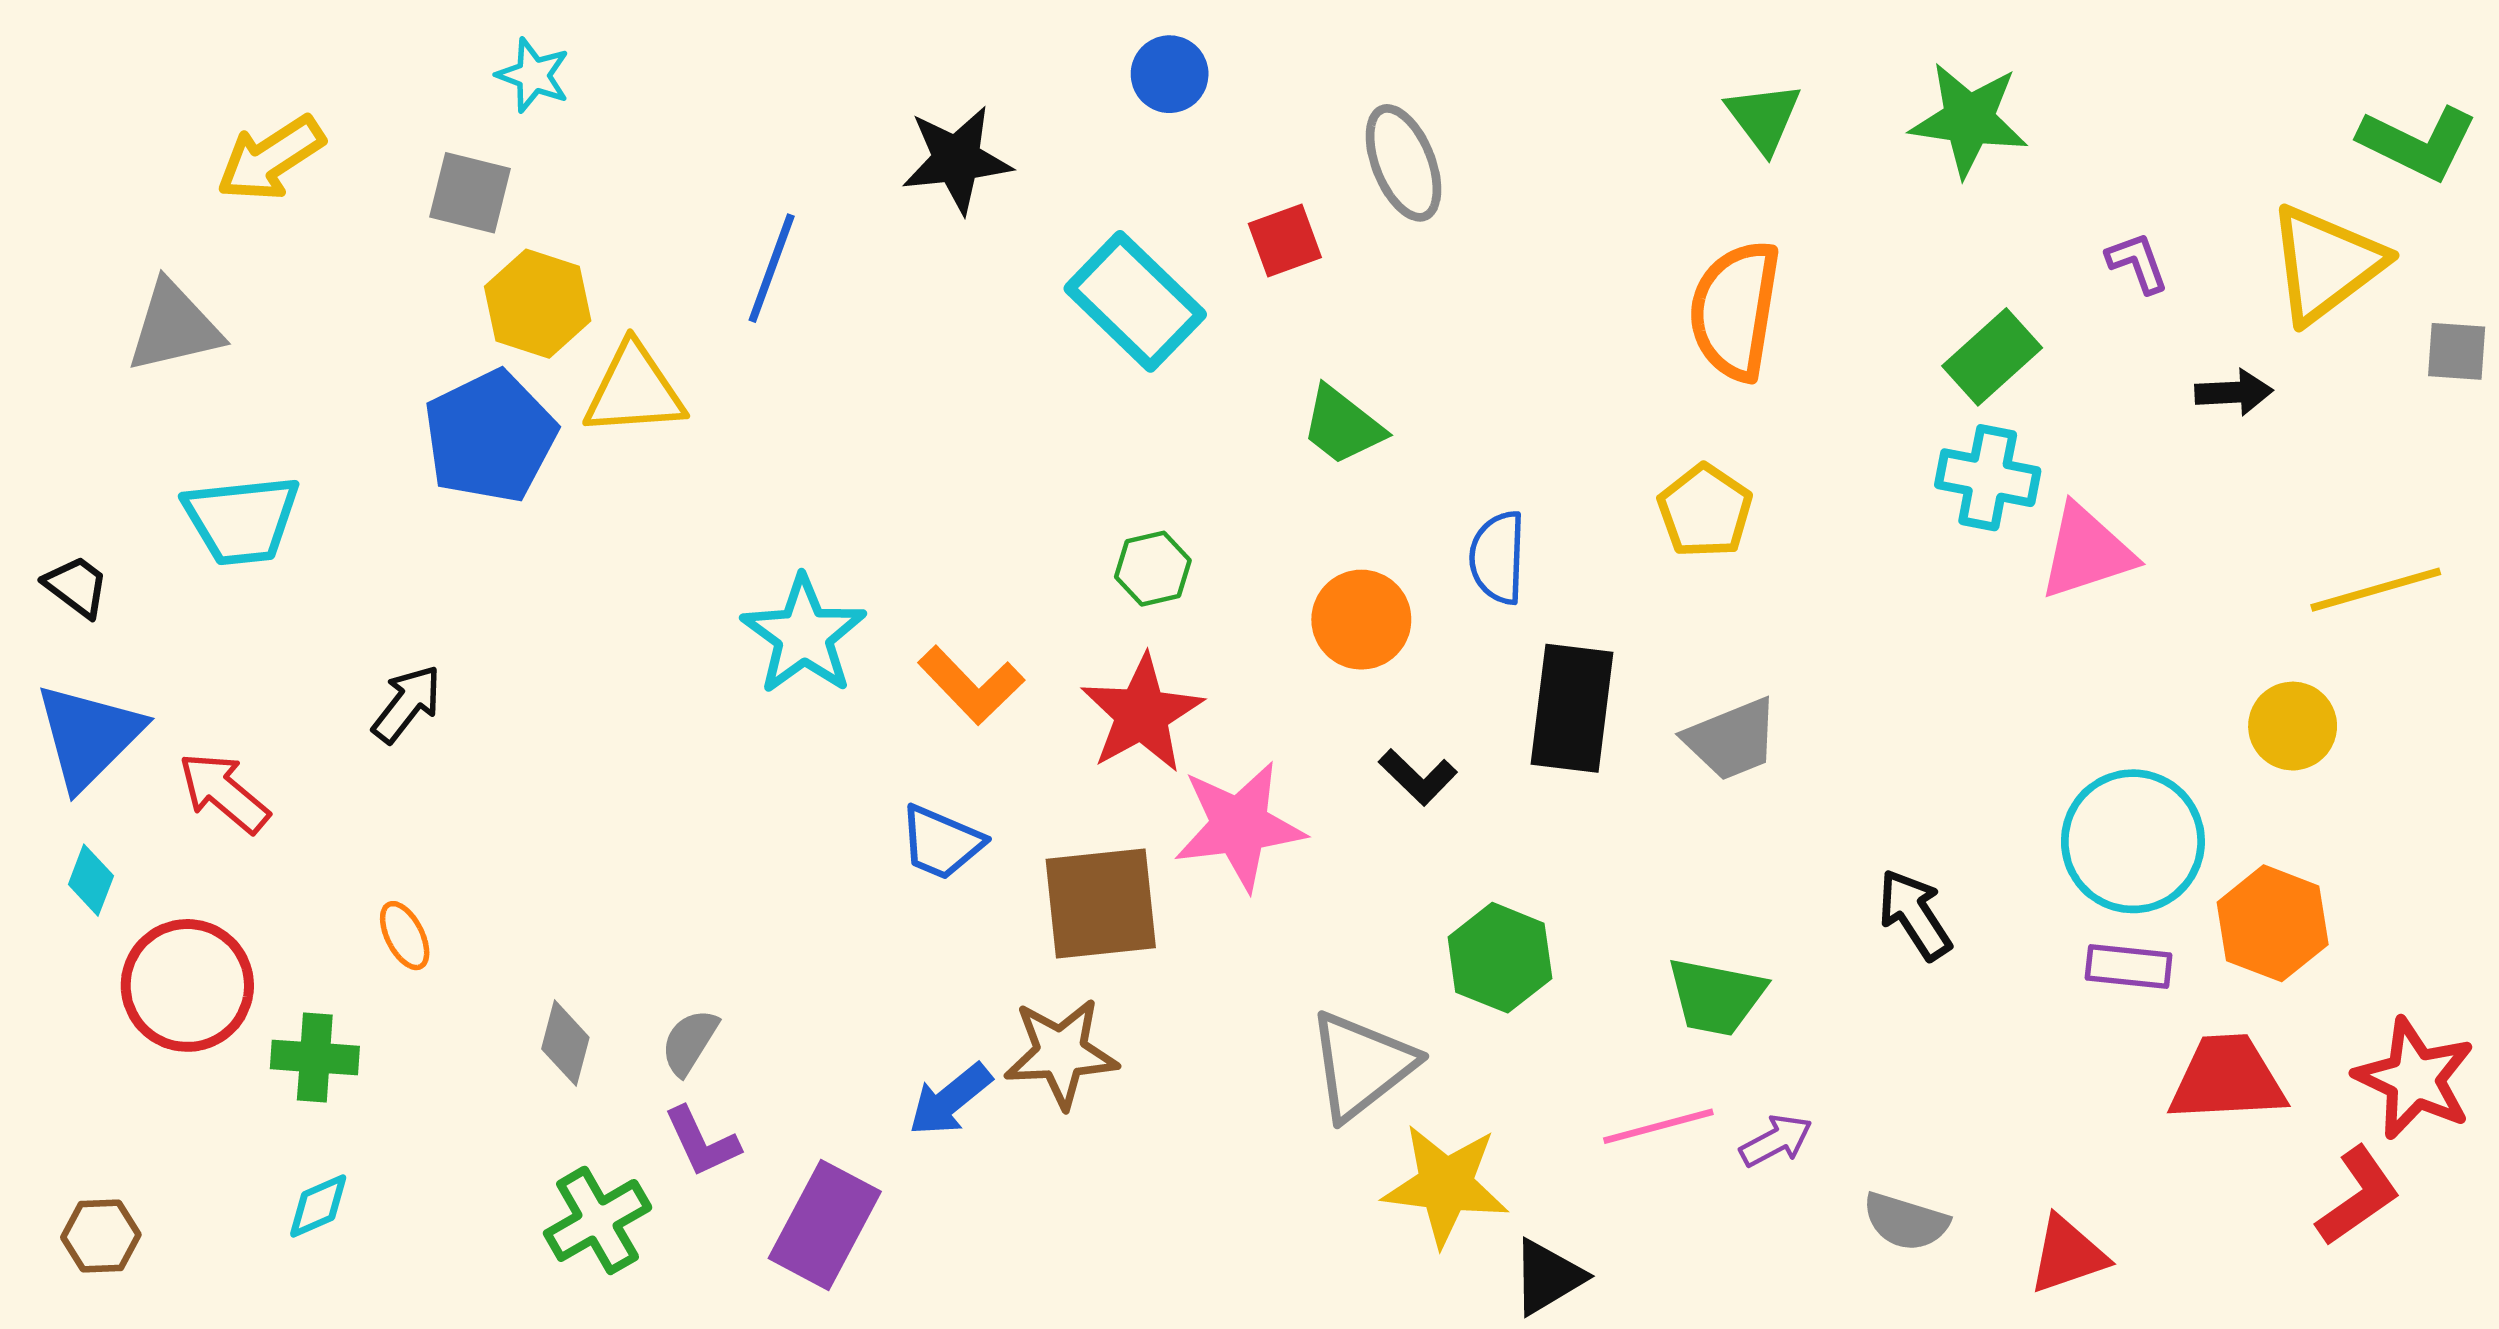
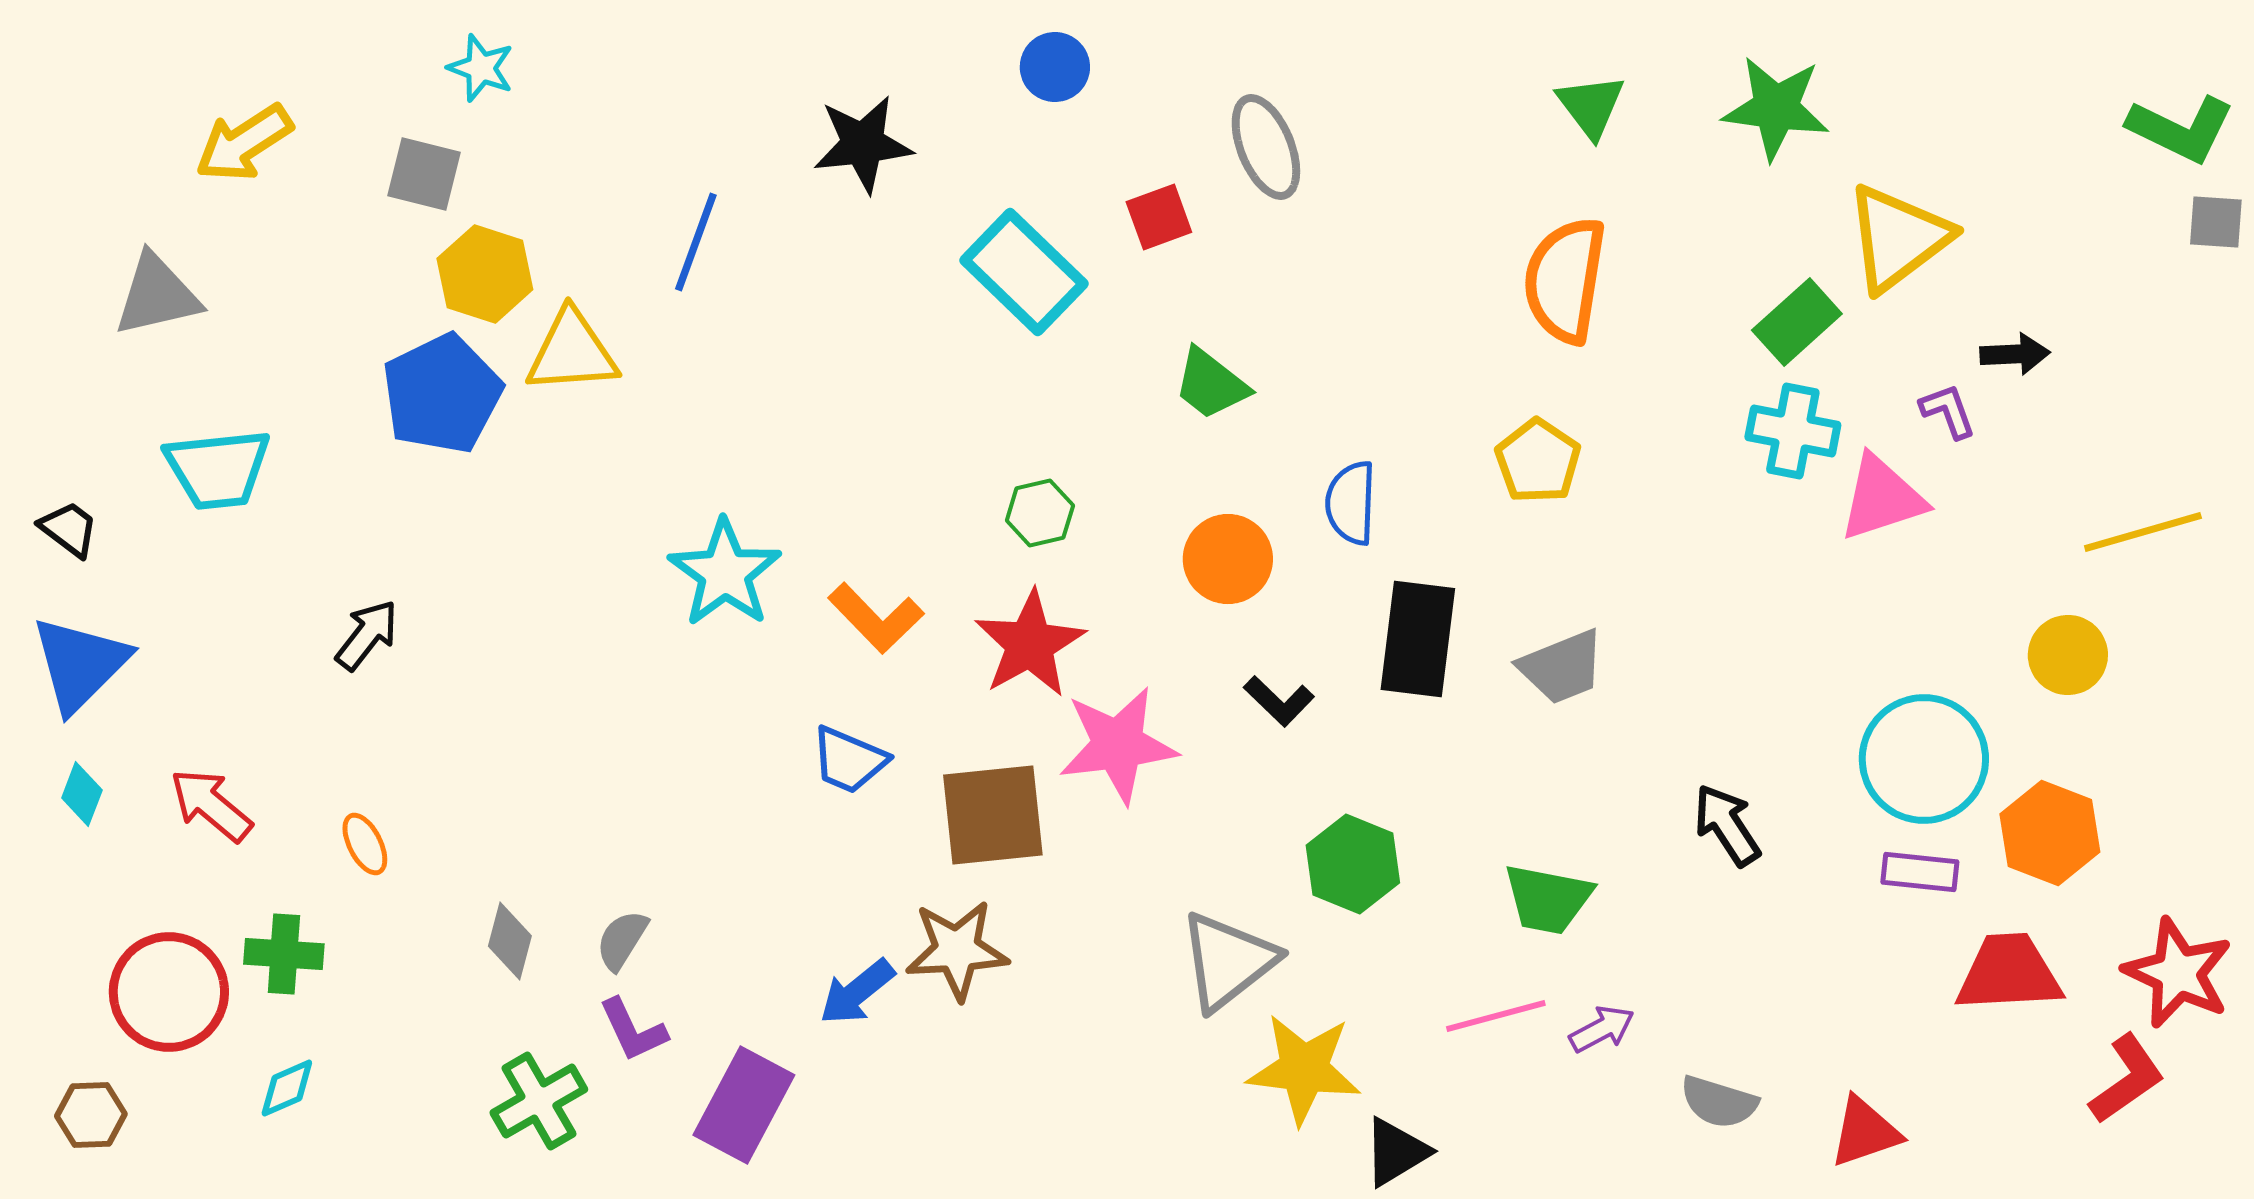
purple L-shape: (2137, 263) -> (1948, 411), moved
yellow triangle: (2326, 264) -> (1898, 238), moved
gray square: (2457, 351) -> (2216, 222), moved
red arrow: (224, 793) -> (211, 805), moved
red circle: (187, 985) -> (169, 992), moved

